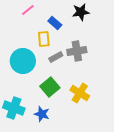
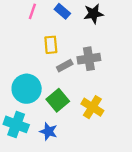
pink line: (28, 10) -> (32, 11), turned -32
blue rectangle: (55, 23) -> (62, 11), moved
cyan circle: (23, 61) -> (27, 89), moved

